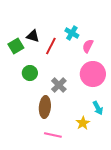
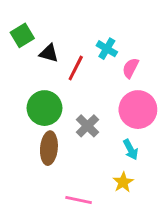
green square: (16, 46) -> (22, 35), moved
green circle: (30, 73) -> (44, 108), size x1.5
brown ellipse: (45, 107) -> (49, 148), moved
cyan arrow: (98, 108) -> (131, 150), moved

